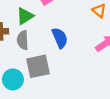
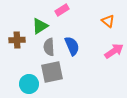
gray semicircle: (23, 40) -> (49, 47), moved

